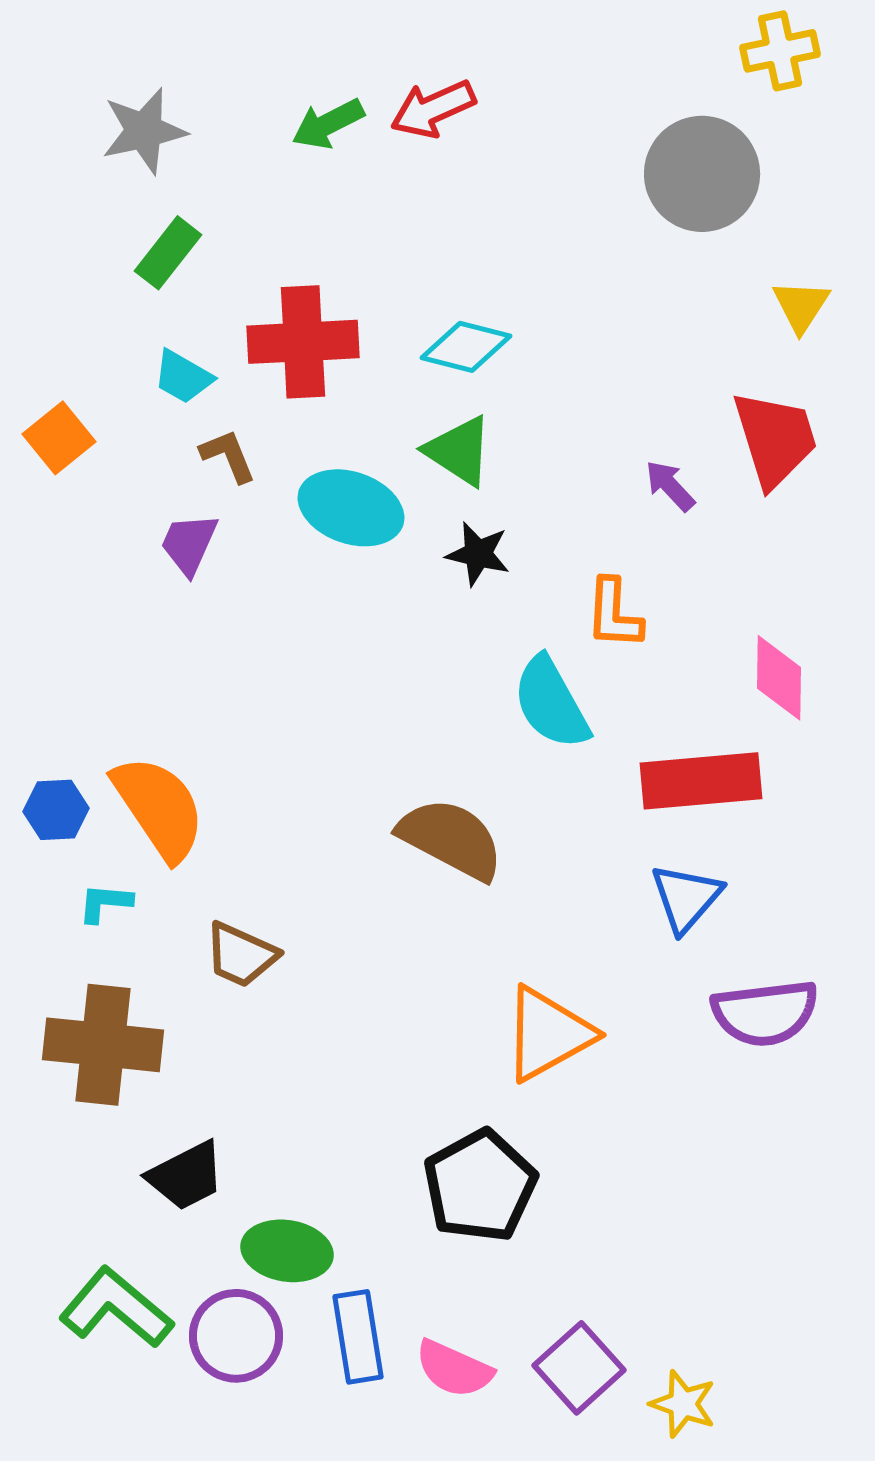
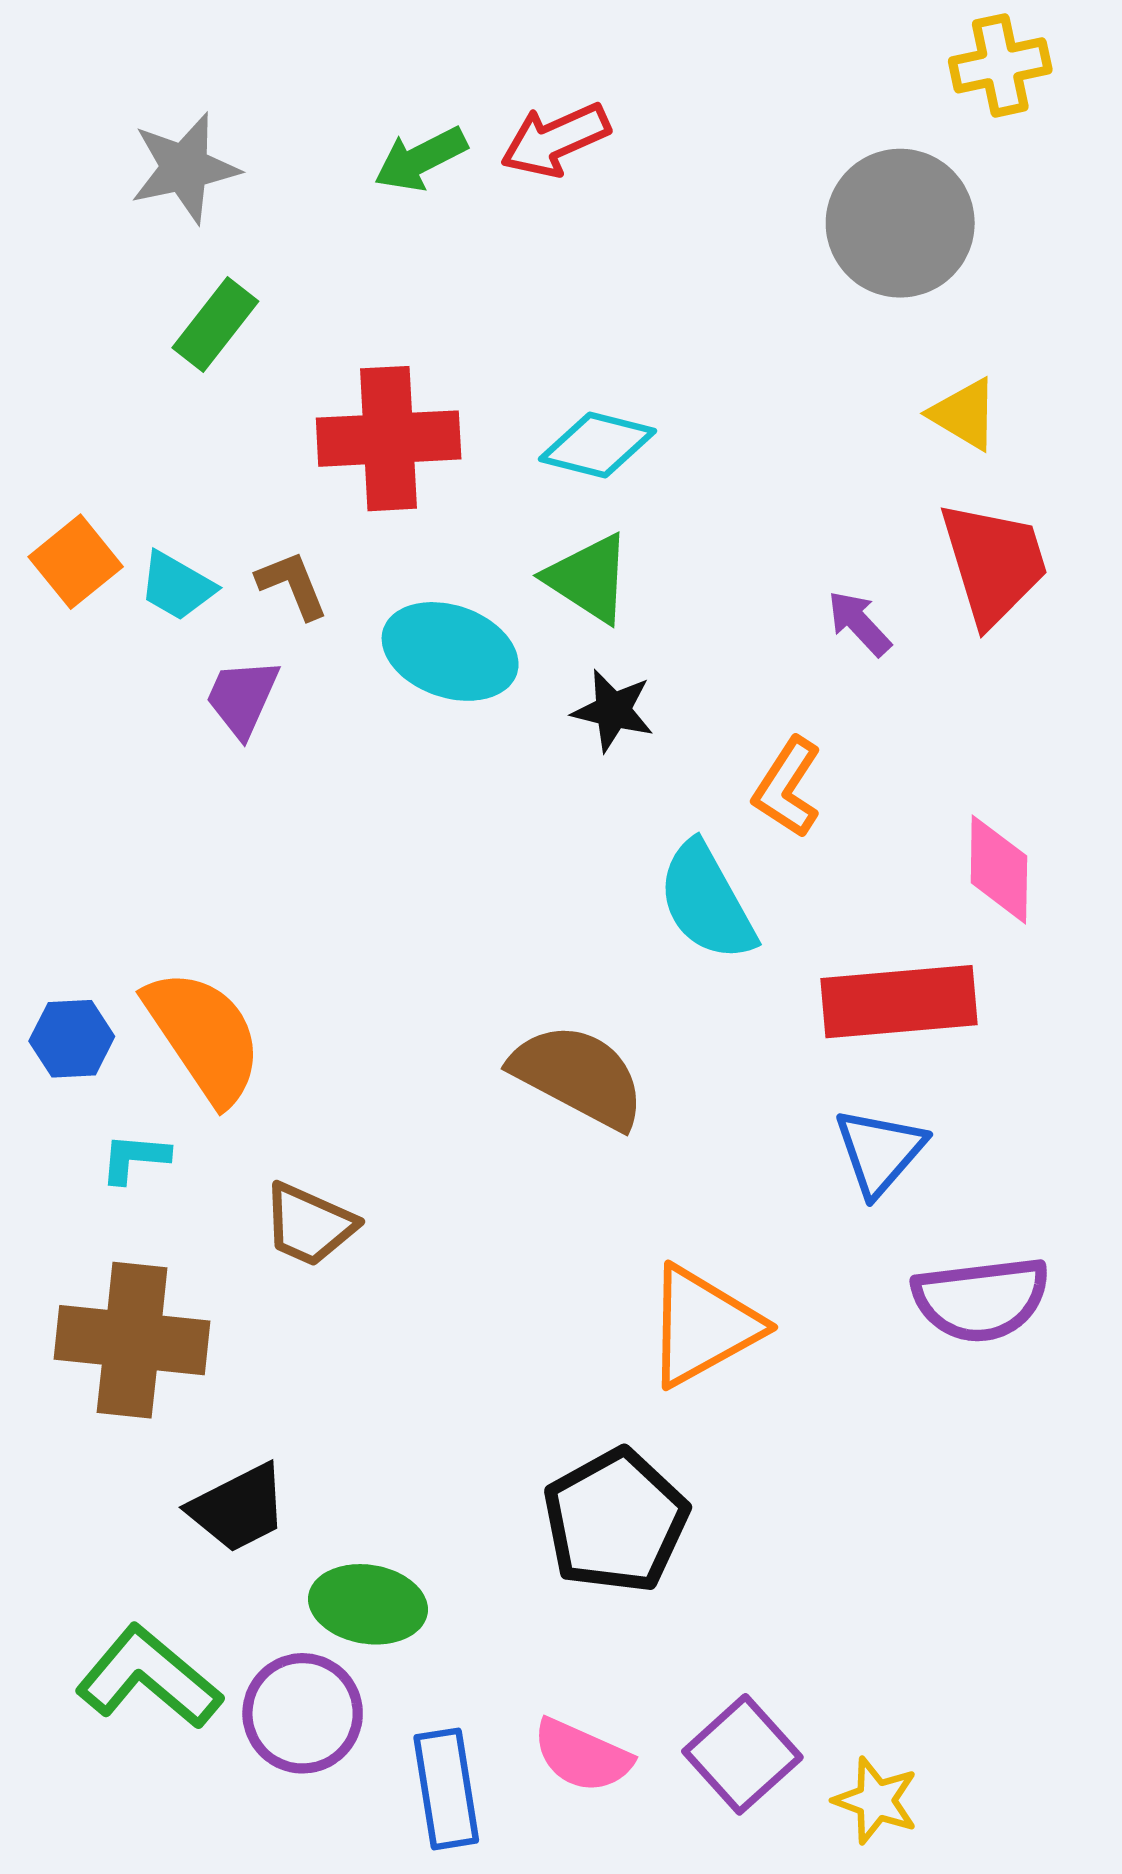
yellow triangle: (801, 306) -> (964, 414), moved, turned -32
cyan trapezoid: (183, 377) -> (177, 586), moved
orange L-shape: (614, 614) -> (787, 787), turned 30
blue rectangle: (358, 1337) -> (446, 1789), moved

